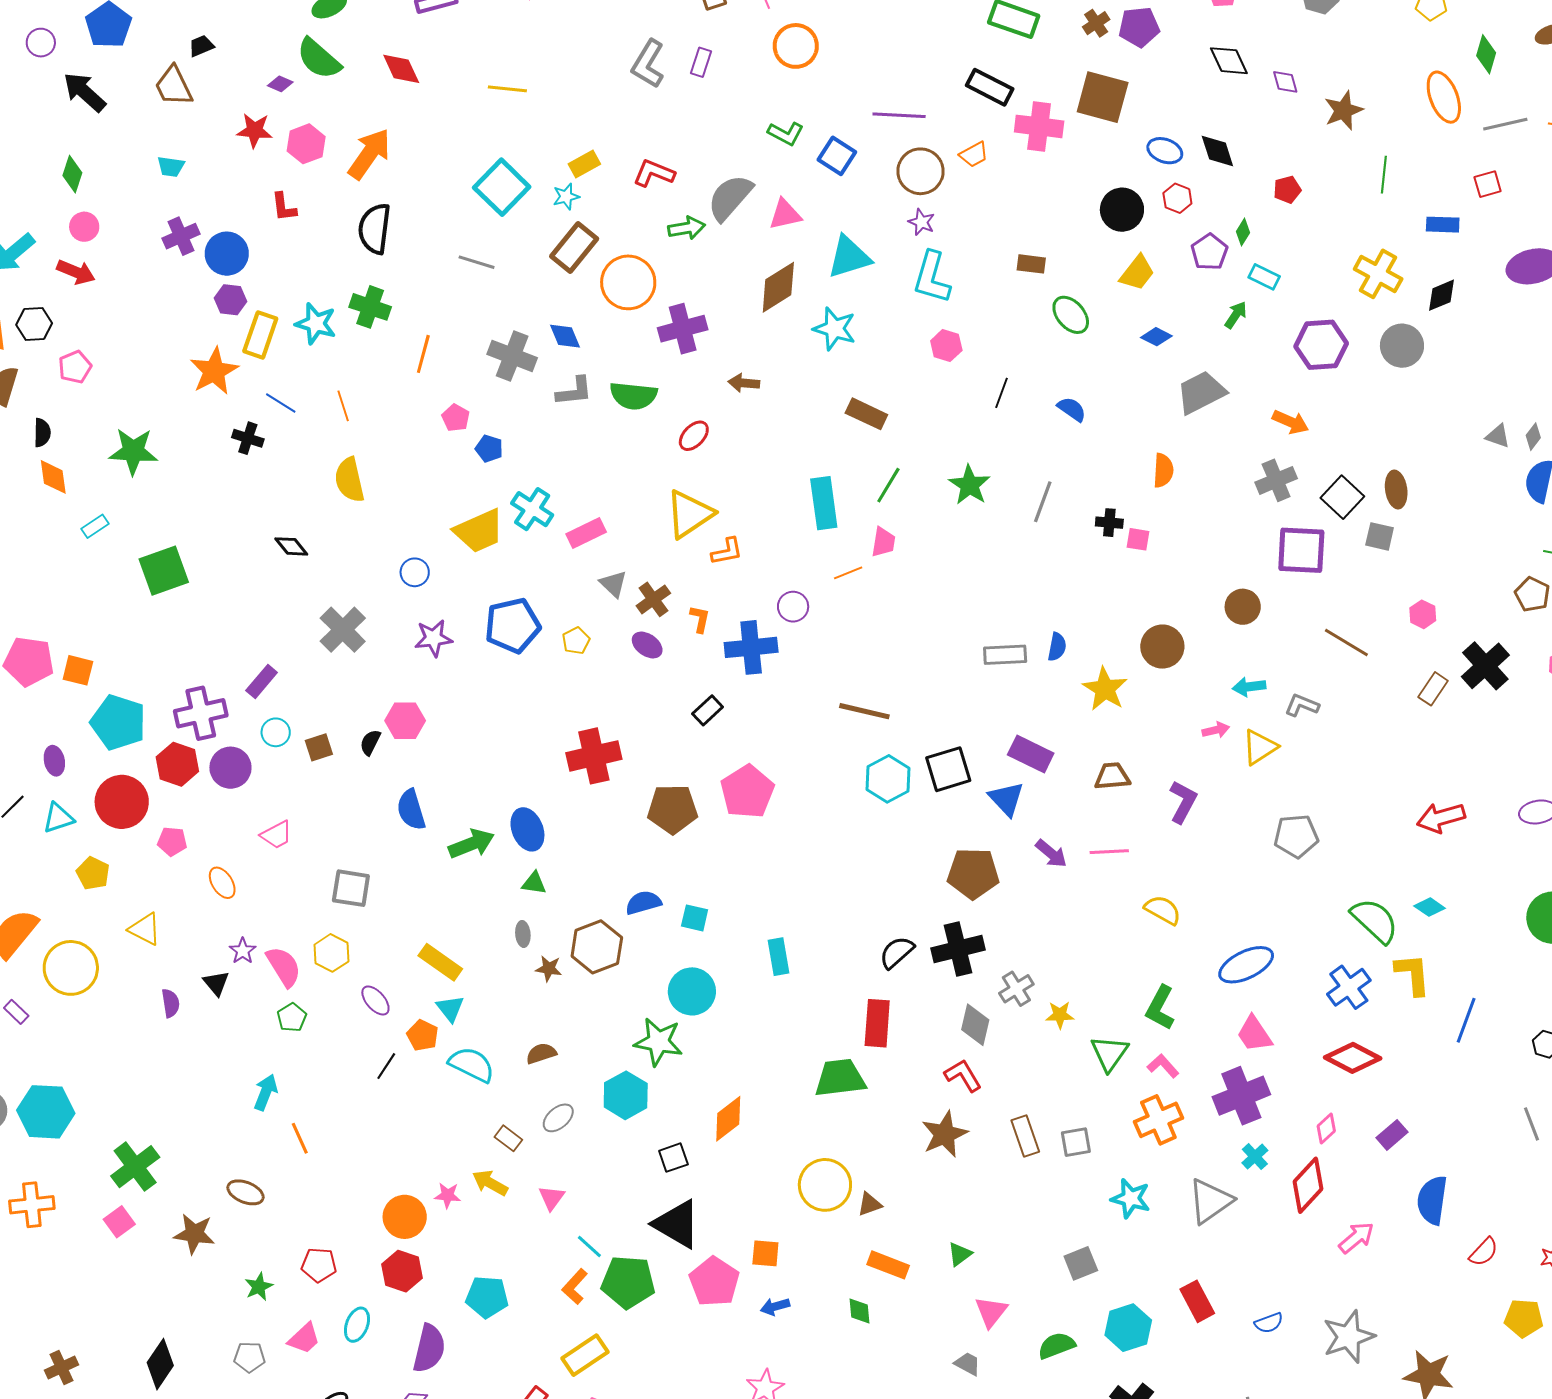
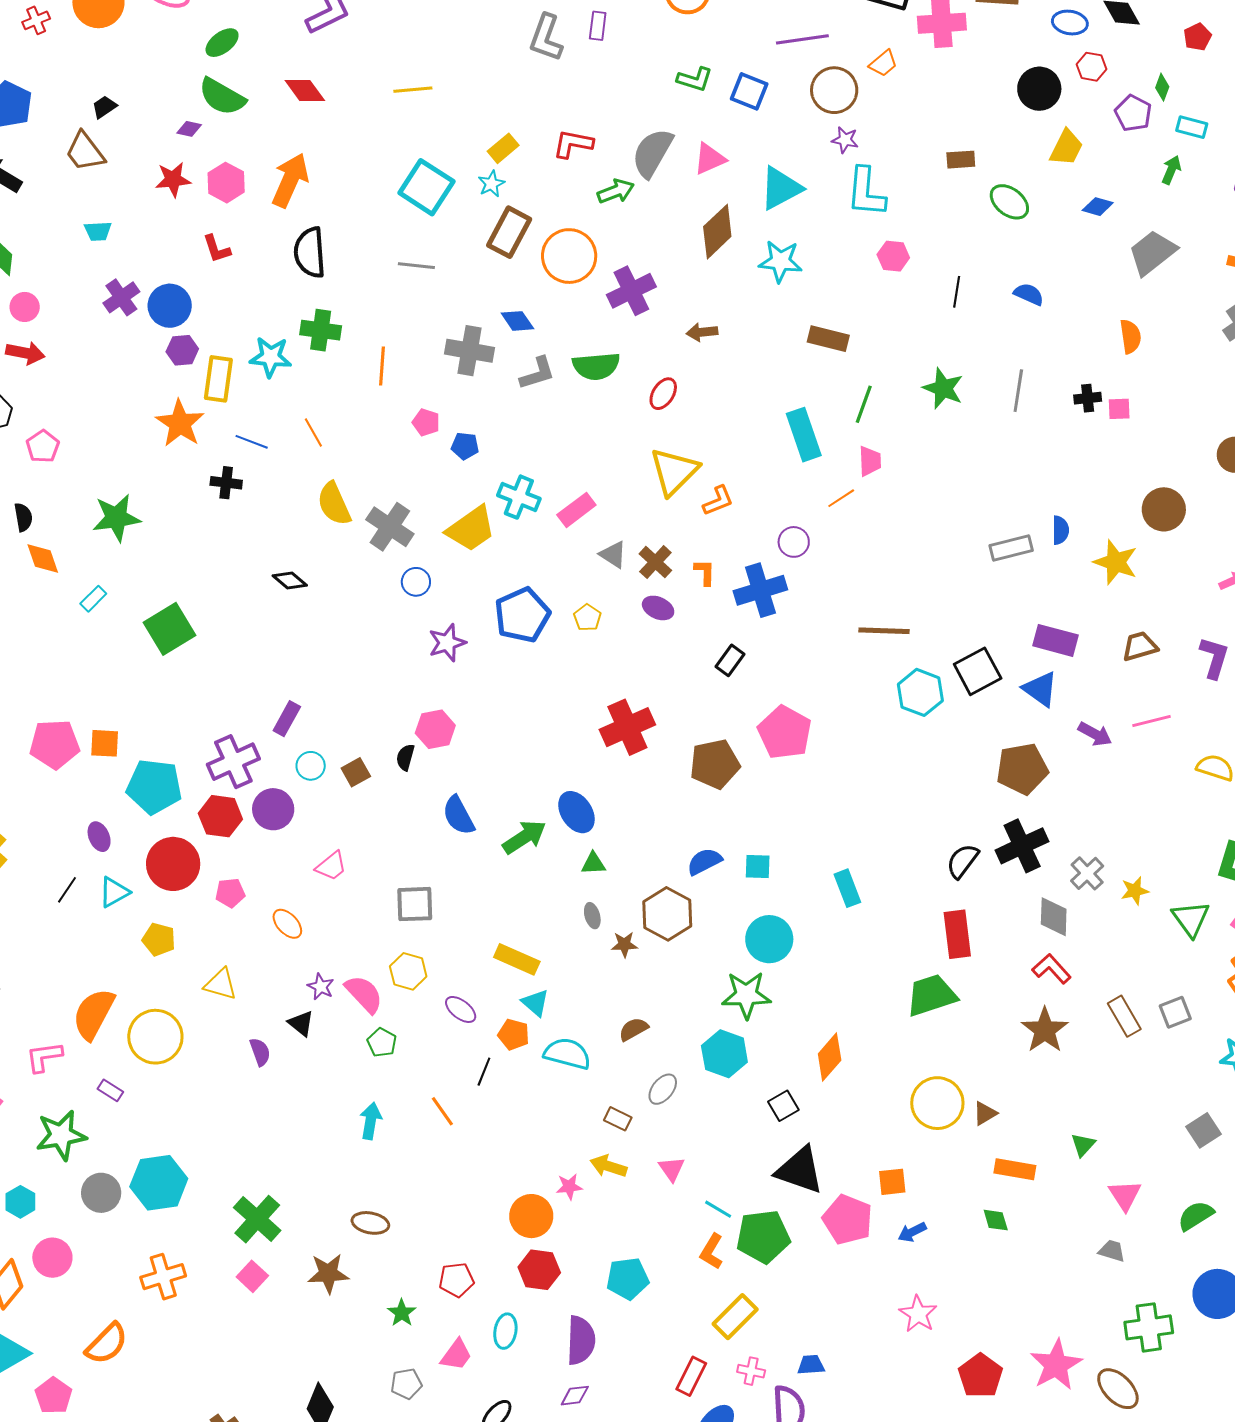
gray cross: (343, 630) -> (390, 527), moved
orange line: (300, 1138) -> (442, 1111), moved

